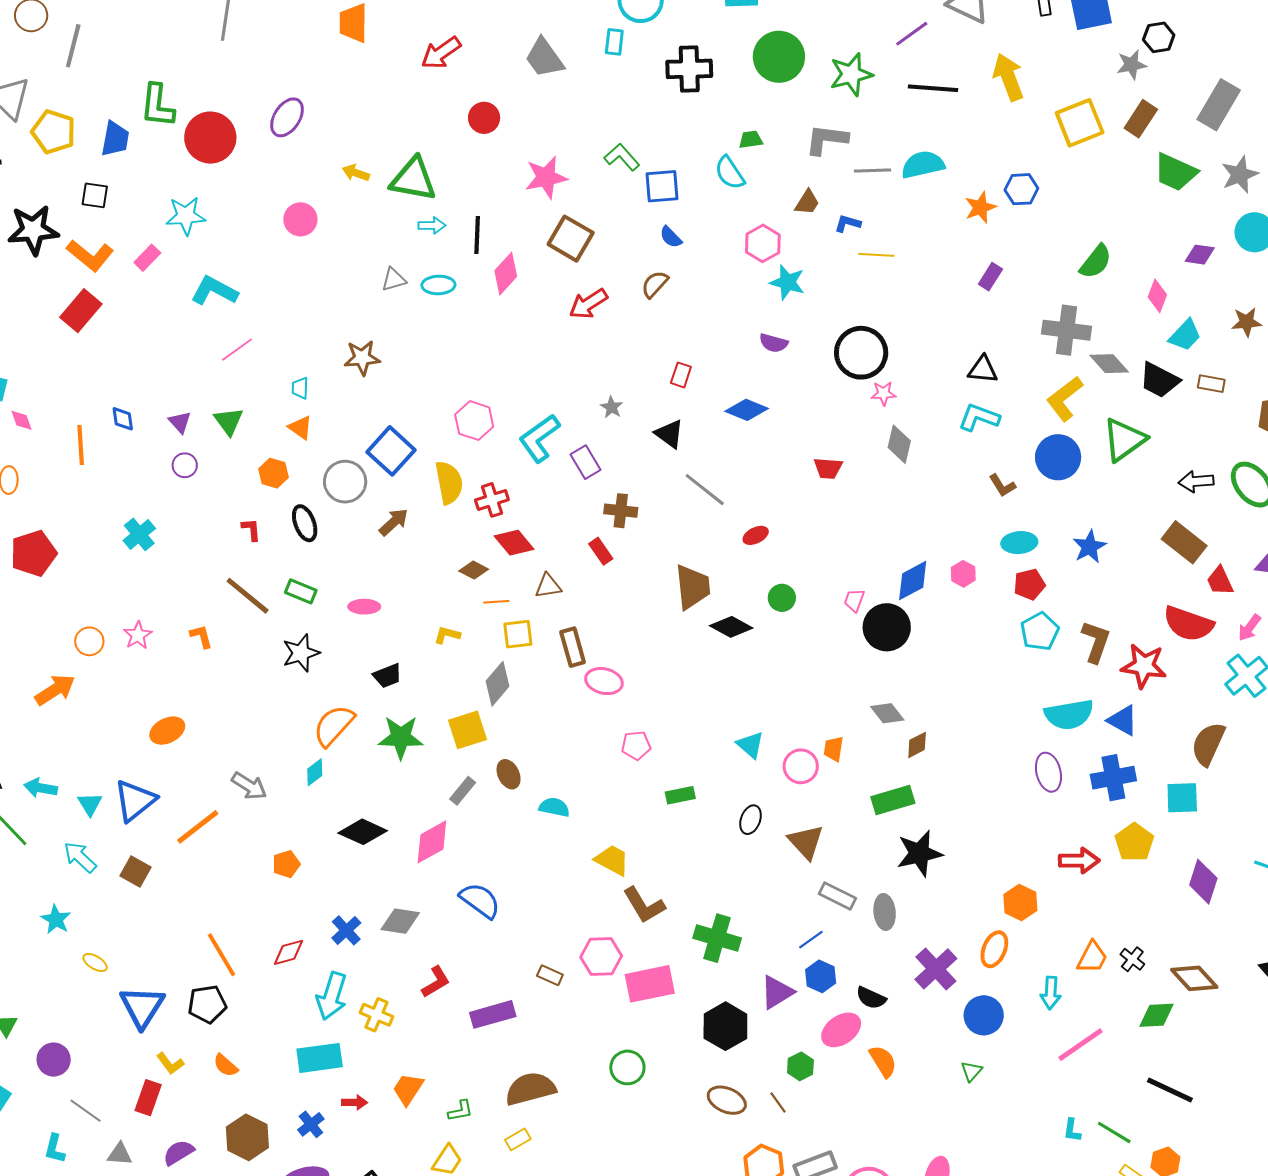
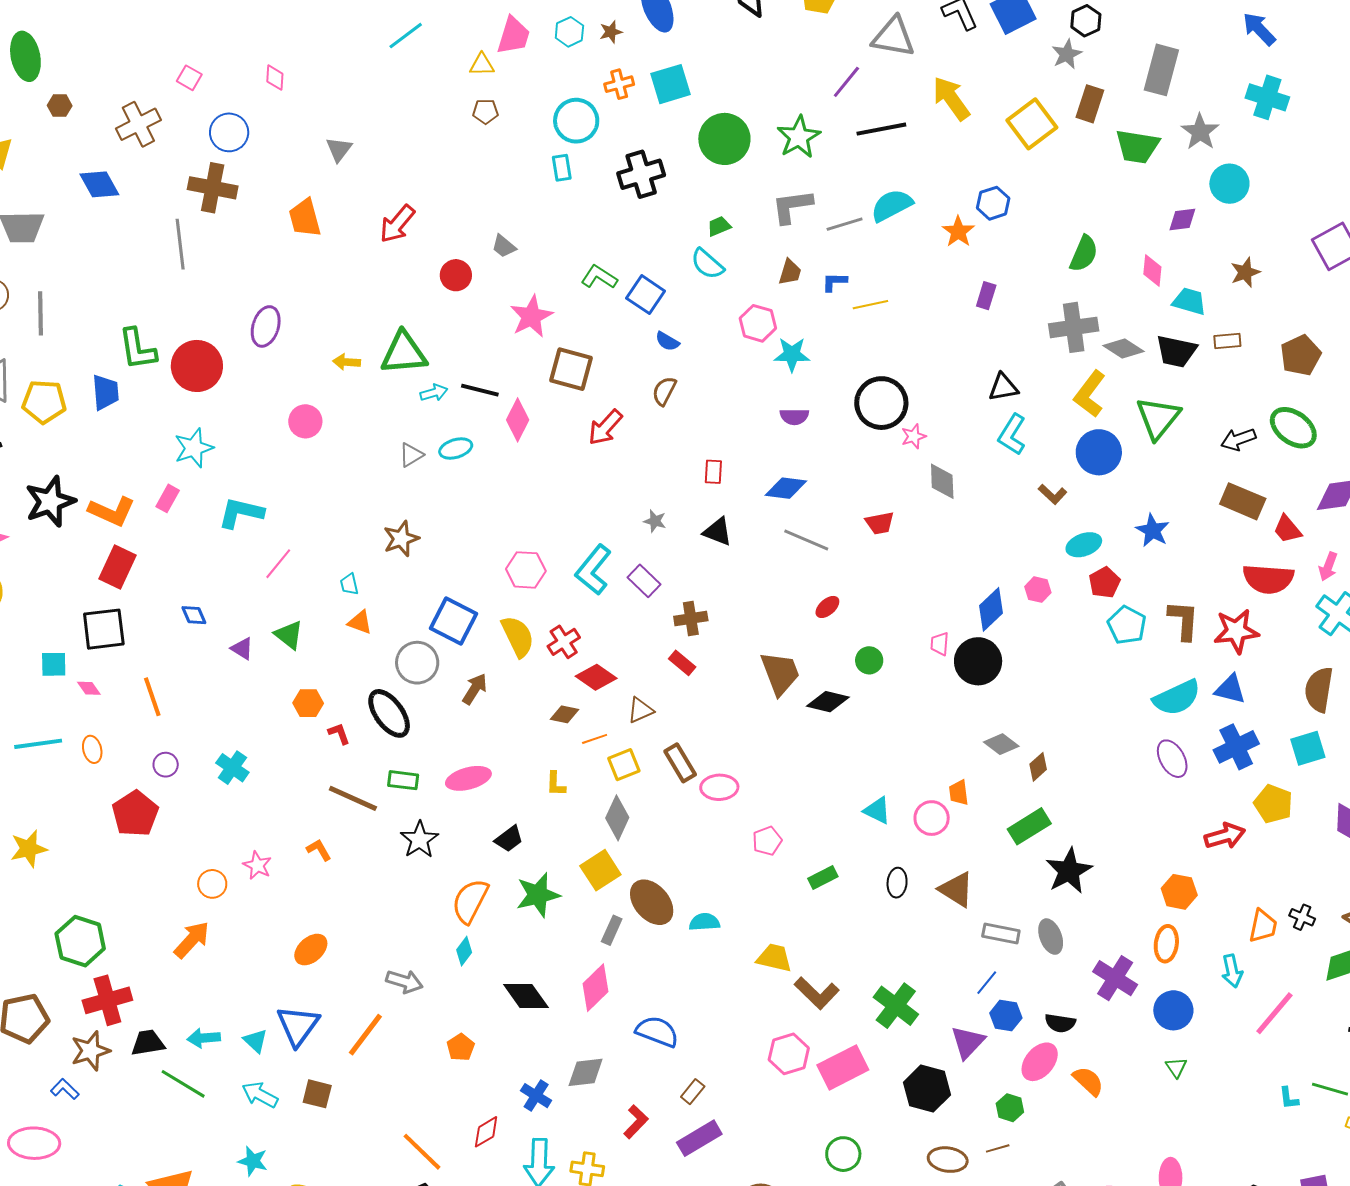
gray trapezoid: (544, 58) -> (504, 246), moved, size x0.6
blue square: (662, 186) -> (646, 295), turned -36
black square: (95, 195) -> (104, 629), moved, size x1.6
black line: (477, 235) -> (480, 390), turned -63
cyan trapezoid: (1185, 335) -> (1189, 301), turned -102
cyan L-shape: (979, 417) -> (1012, 435), turned -63
blue diamond: (123, 419) -> (194, 615), moved
purple circle: (185, 465) -> (166, 765), moved
orange hexagon: (274, 473) -> (308, 703), moved
gray line: (705, 490) -> (806, 540), moved
black ellipse: (305, 523) -> (389, 713), size x1.4
pink ellipse: (364, 607) -> (468, 778), size x1.4
yellow L-shape: (447, 635) -> (556, 784), turned -88
brown ellipse: (509, 774) -> (652, 902), size x1.6
black diamond: (363, 832) -> (526, 996), turned 45
green cross: (717, 938) -> (896, 1006), turned 36
brown rectangle: (550, 975) -> (693, 1092), moved, turned -60
brown line: (778, 1103) -> (998, 1148), turned -55

